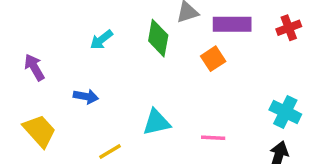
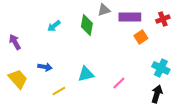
orange square: (213, 59) -> (141, 37), moved
blue arrow: (86, 96) -> (45, 67), moved
pink line: (213, 138) -> (119, 83), turned -48

